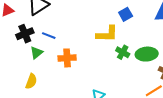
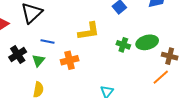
black cross: (25, 34) -> (18, 54), moved
yellow L-shape: (107, 34) -> (89, 31), moved

